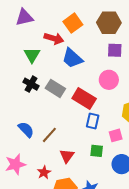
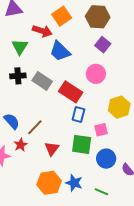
purple square: (115, 50) -> (103, 45), turned 35
black cross: (31, 84) -> (18, 76), turned -35
green square: (97, 151) -> (82, 144), size x1.5
red star: (44, 172) -> (21, 145), moved

